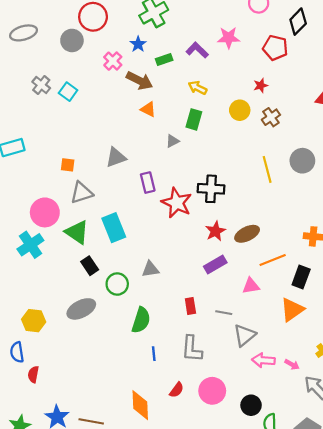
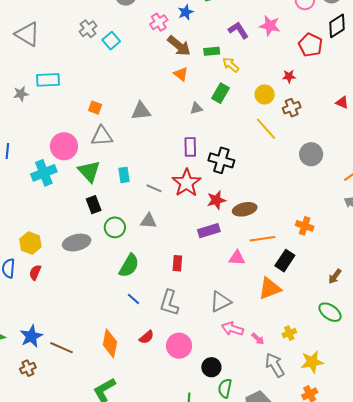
green rectangle: (164, 60) -> (212, 51), moved
yellow line: (267, 169) -> (266, 129), moved, turned -40
purple rectangle: (148, 183) -> (190, 147), moved
red star: (177, 203) -> (187, 183), moved
cyan rectangle: (114, 228) -> (124, 175), size x0.6
gray line: (224, 313) -> (154, 188), moved
blue line: (154, 354) -> (133, 299), turned -56
red semicircle: (33, 374) -> (35, 272), moved

